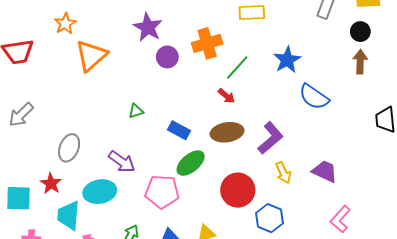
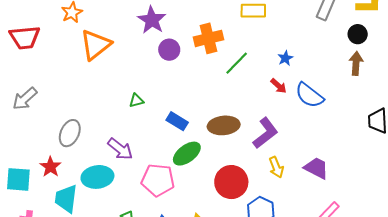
blue star: (287, 60) -> (285, 58), size x0.6
red arrow: (226, 96) -> (279, 86), moved

